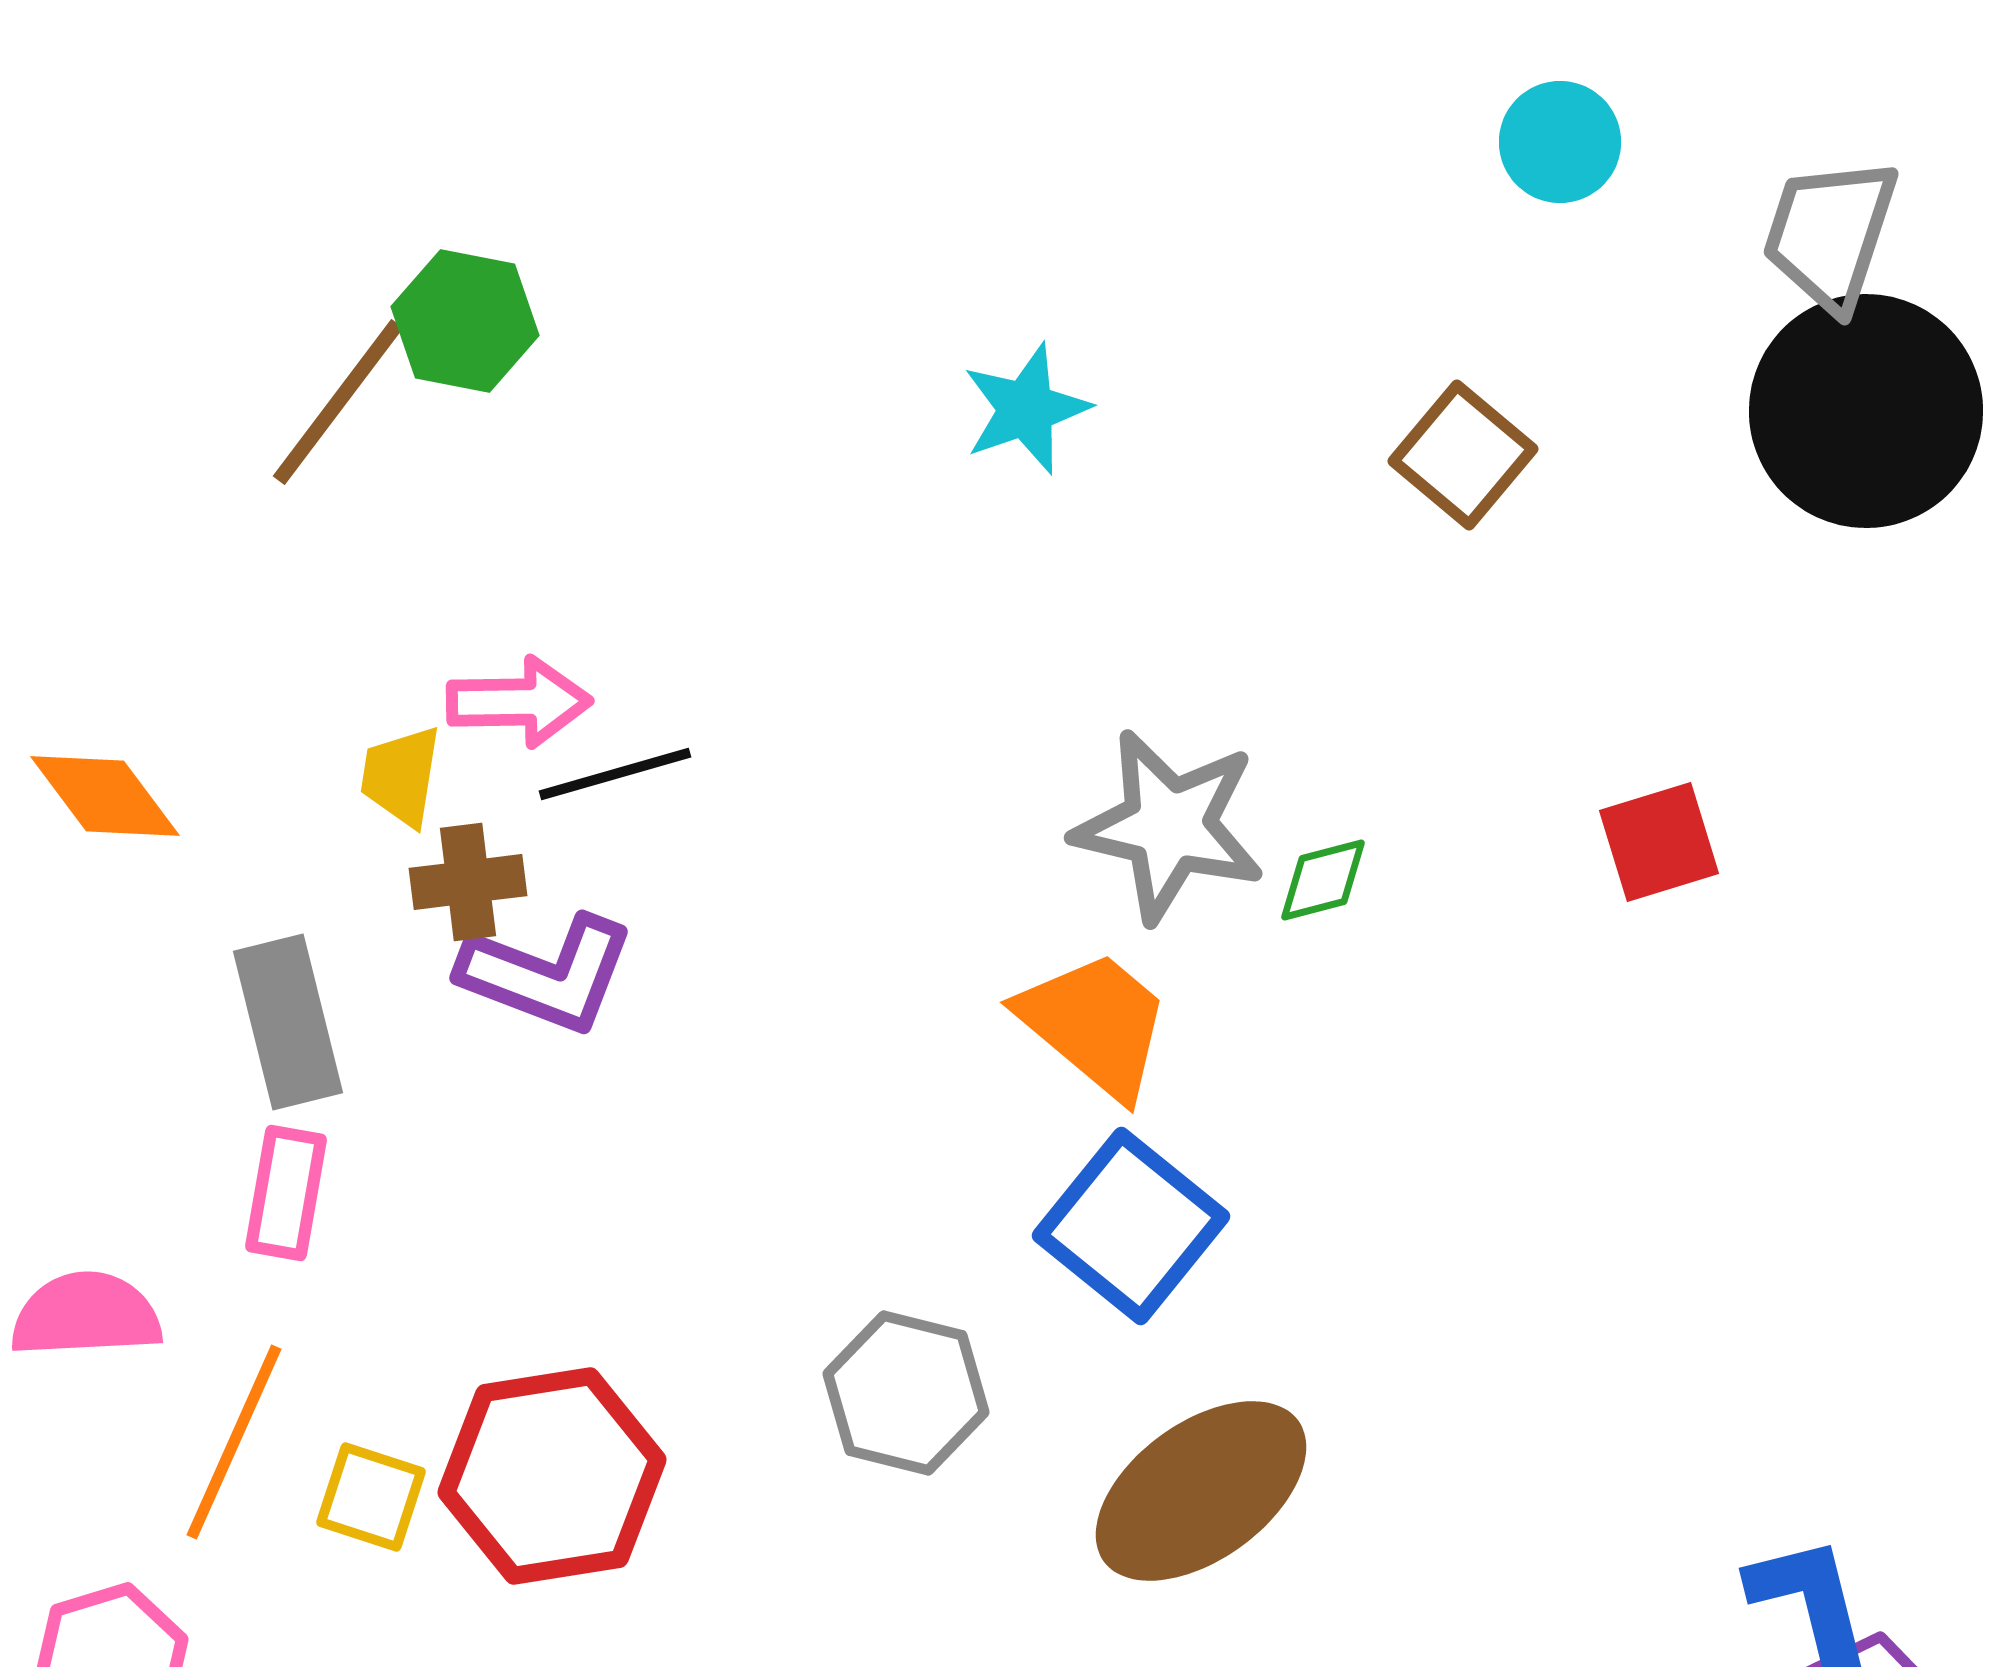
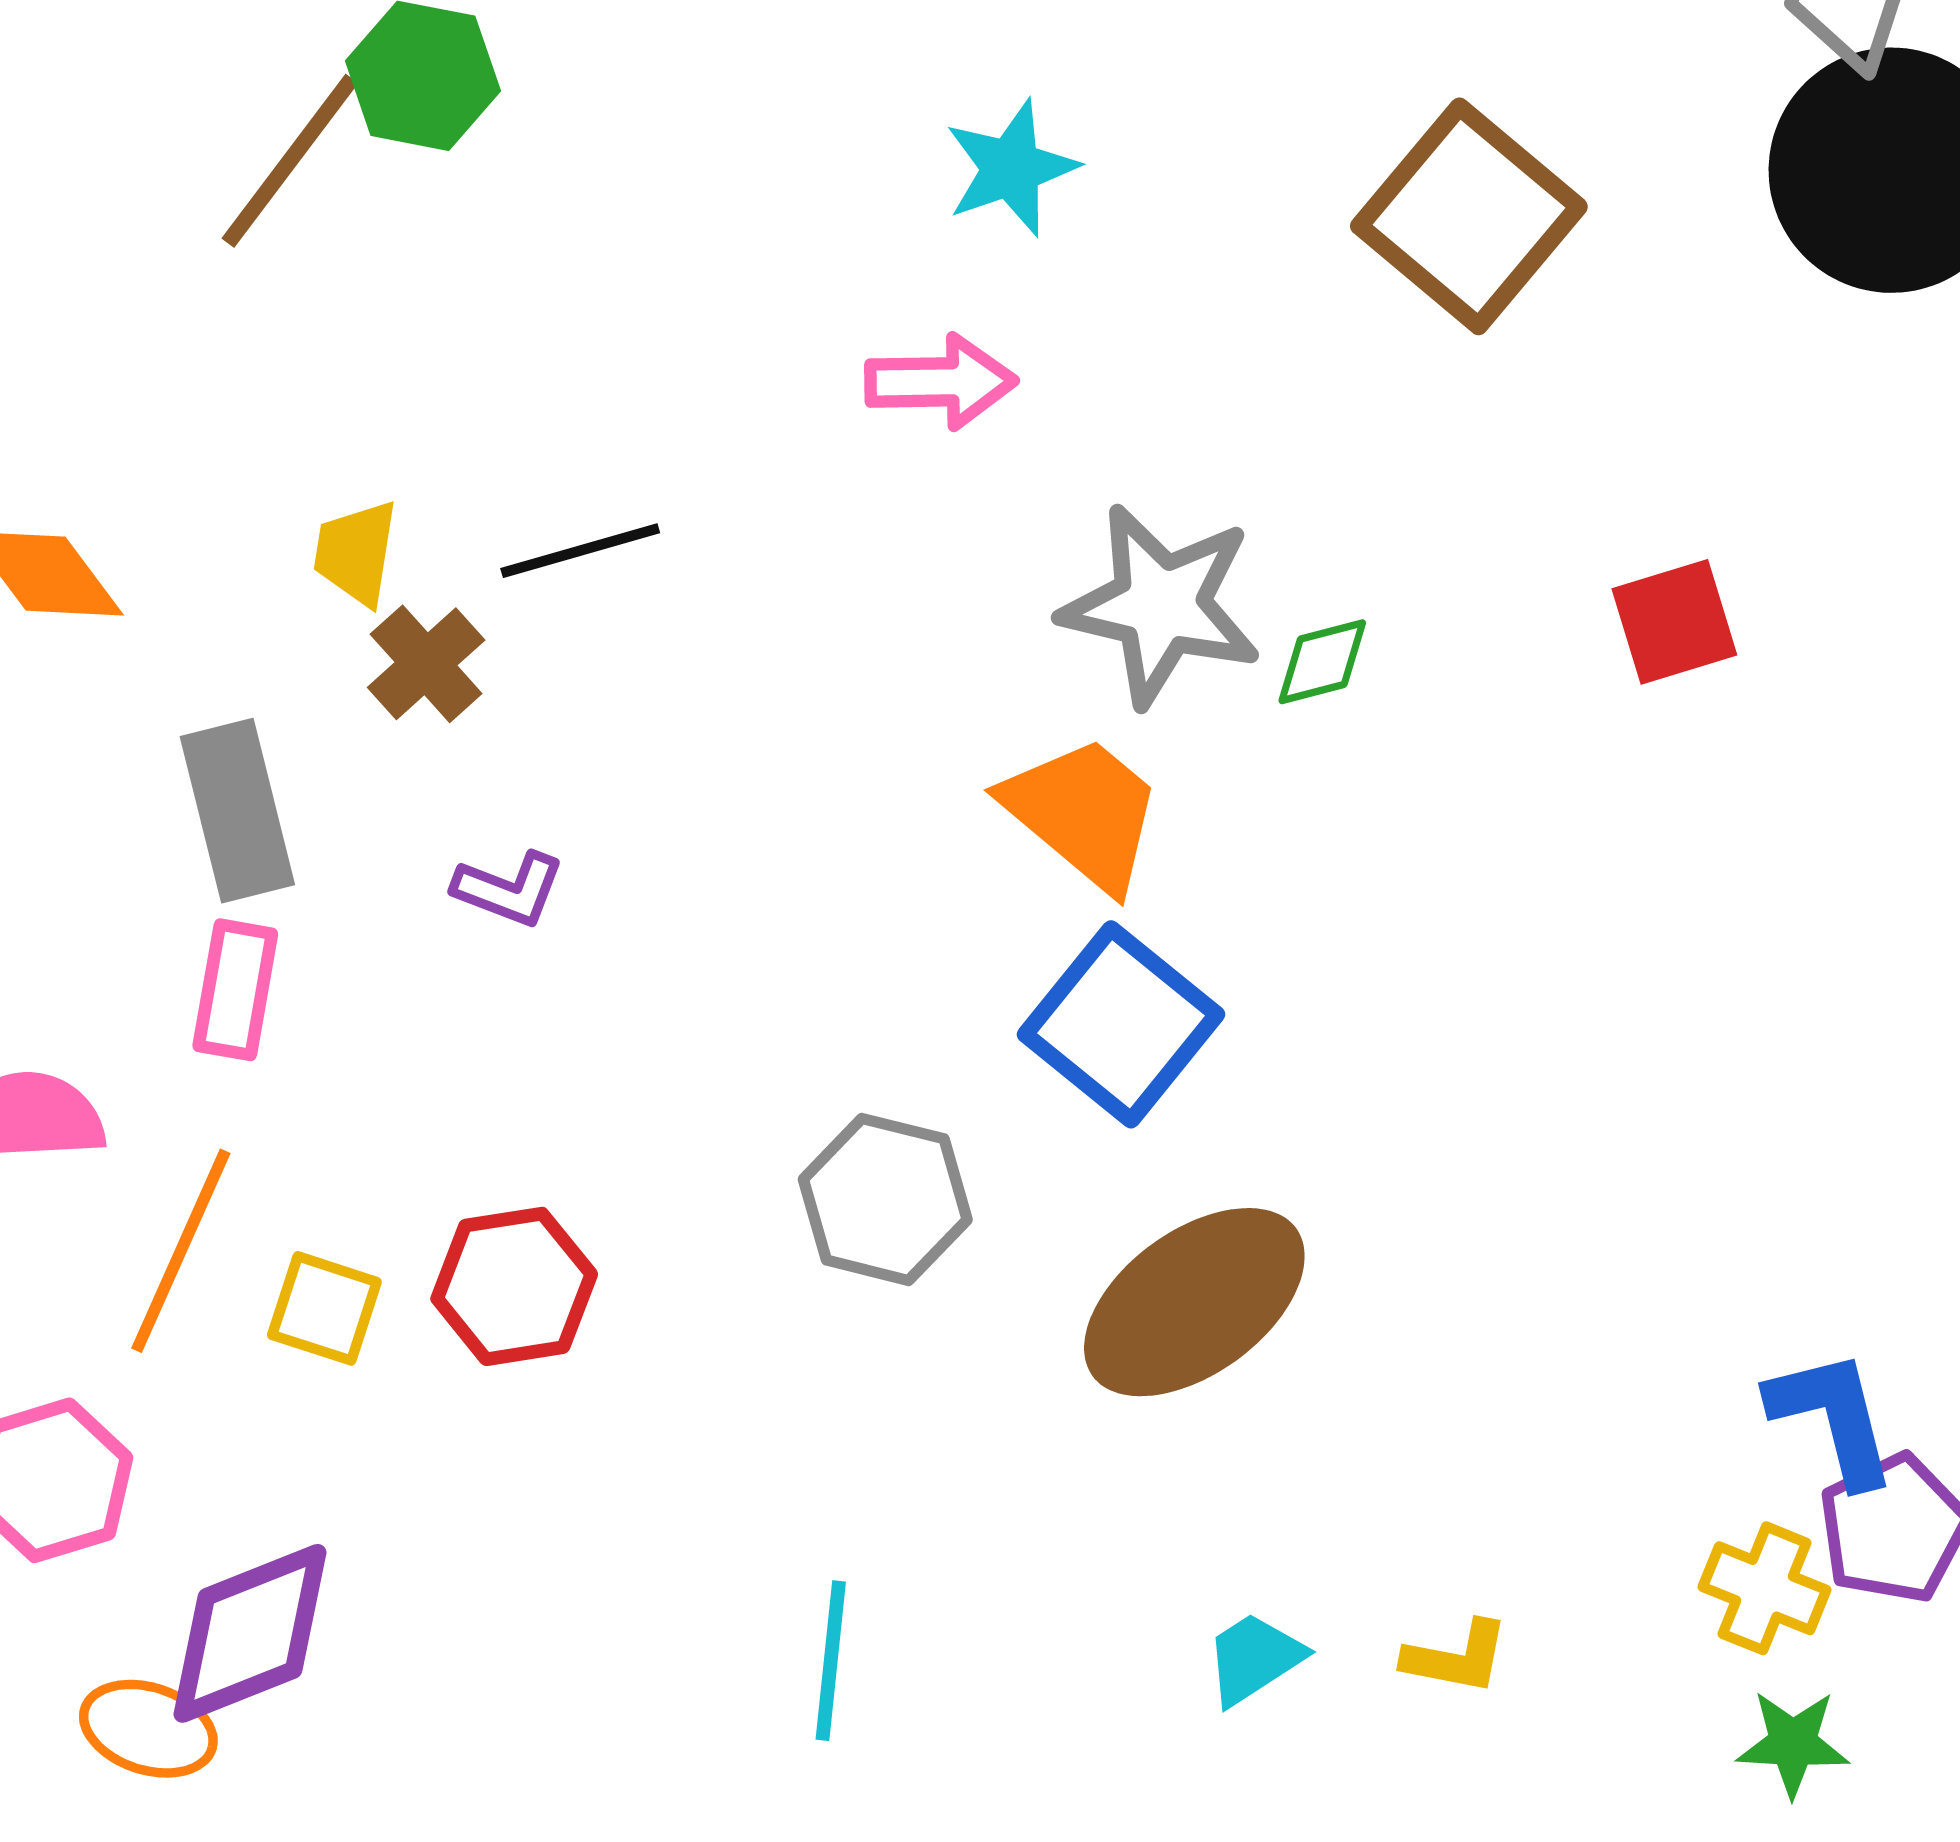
brown square: (1463, 455) -> (1469, 216), size x1.5
pink arrow: (519, 702) -> (941, 382), moved
brown cross: (468, 882) -> (426, 664), turned -35
purple L-shape: (547, 974) -> (509, 889), moved, size x0.6
red hexagon: (552, 1476) -> (514, 1286), size x0.7

